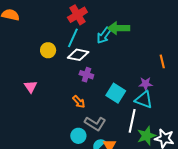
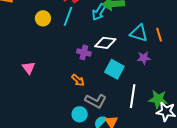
yellow circle: (48, 50) -> (43, 18), moved
white diamond: (78, 55) -> (105, 43), moved
cyan triangle: (144, 100) -> (139, 33), moved
green star: (146, 136) -> (158, 99), moved, turned 30

